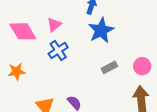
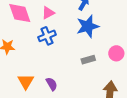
pink circle: (142, 66) -> (116, 53), moved

